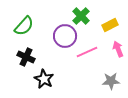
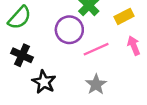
gray star: (111, 81) -> (96, 84), moved, turned -30

